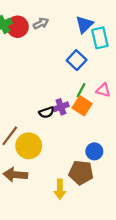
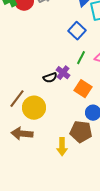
orange square: (82, 106) -> (83, 89), moved
purple cross: (61, 107) -> (63, 73), turned -32

